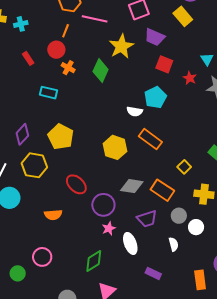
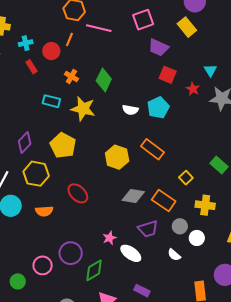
cyan cross: (21, 24) -> (26, 43), moved
yellow star: (121, 46) -> (83, 109), moved, turned -30
red circle: (56, 50) -> (51, 51), moved
white semicircle: (135, 111) -> (130, 110), moved
purple circle: (103, 205) -> (71, 253), moved
orange semicircle: (53, 215) -> (44, 211), moved
white ellipse: (130, 243) -> (131, 253), turned -35
white semicircle: (174, 244) -> (174, 255), turned 144
purple rectangle: (153, 273) -> (142, 291), moved

